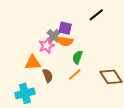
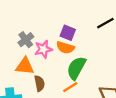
gray cross: (54, 36) -> (26, 40), moved
green semicircle: (77, 57) -> (76, 68), size x1.5

